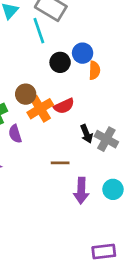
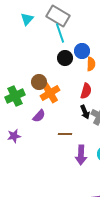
cyan line: (39, 31) -> (60, 33), moved
red semicircle: (64, 106) -> (86, 91), moved, turned -49
purple semicircle: (15, 134) -> (39, 116), moved, turned -120

